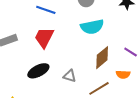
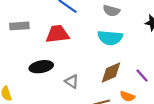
red trapezoid: (44, 37) -> (57, 34), turned 40

